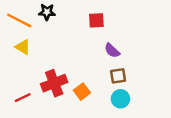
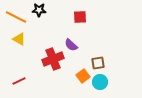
purple semicircle: (112, 51) -> (71, 45), moved
red cross: (54, 83) -> (53, 59), moved
orange square: (82, 92) -> (83, 76), moved

